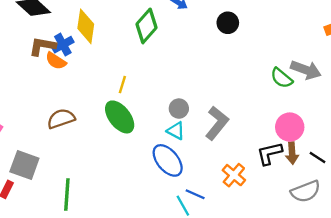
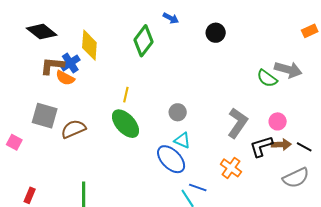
gray L-shape: (217, 123) -> (238, 123), moved
pink circle: (290, 127) -> (278, 121), size x0.7
cyan triangle: (176, 131) -> (182, 140), moved
brown arrow: (292, 153) -> (281, 145), turned -84
gray square: (24, 165) -> (45, 116), moved

